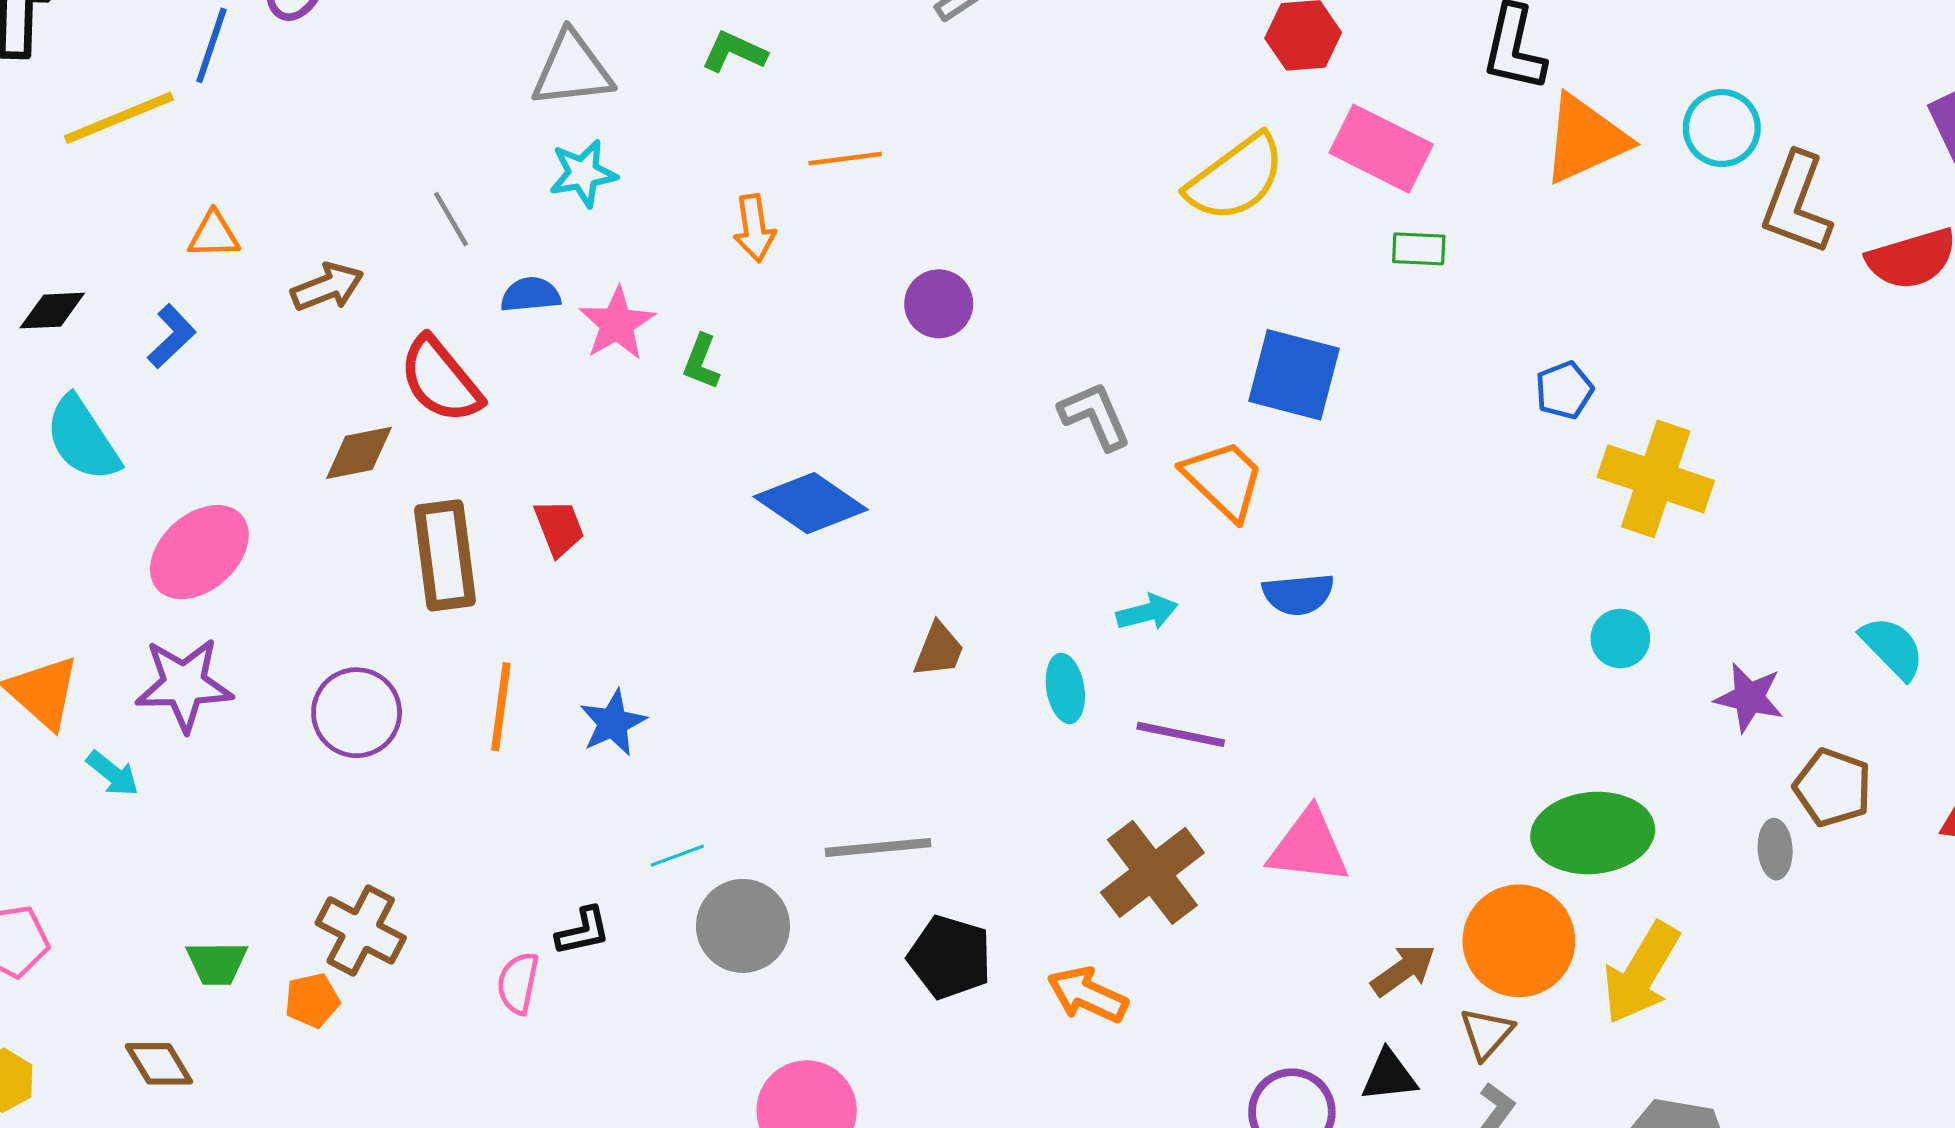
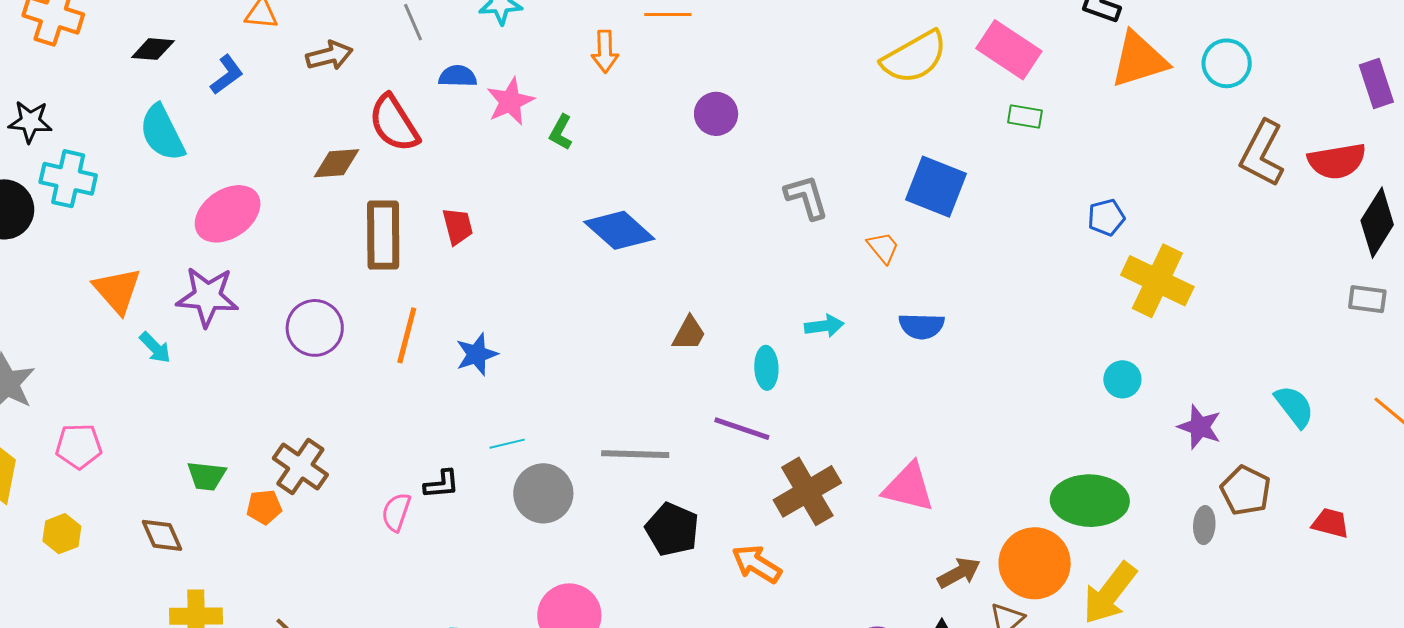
brown L-shape: (1797, 203) -> (1262, 153), moved
orange trapezoid: (1224, 480) -> (883, 248), size x0.6
purple line: (1181, 734) -> (742, 429), moved

